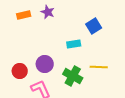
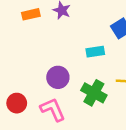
red circle: (20, 71) -> (17, 103), moved

